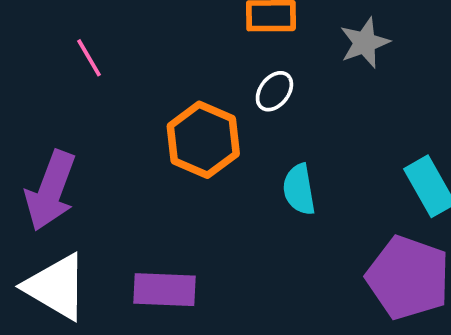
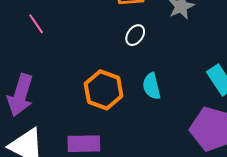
orange hexagon: (203, 140) -> (104, 90), moved

